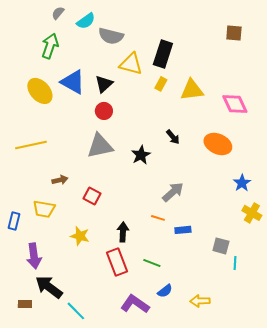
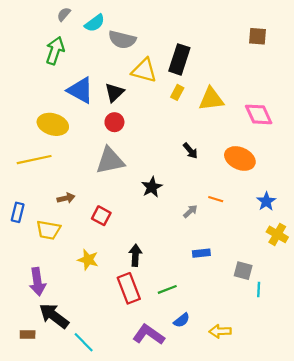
yellow ellipse: (40, 91) -> (53, 124), moved, turned -32
black star: (141, 155) -> (152, 187), moved
gray arrow: (173, 192) -> (190, 211), size x0.6
orange line: (158, 218) -> (216, 199), moved
blue rectangle: (14, 221) -> (18, 212), moved
green line: (152, 263) -> (167, 289), turned -42

